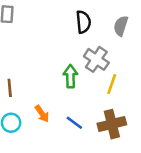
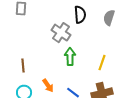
gray cross: (96, 59) -> (61, 33), moved

